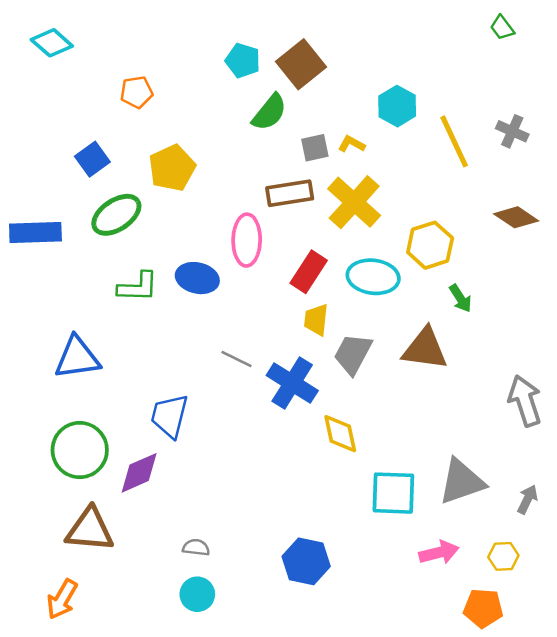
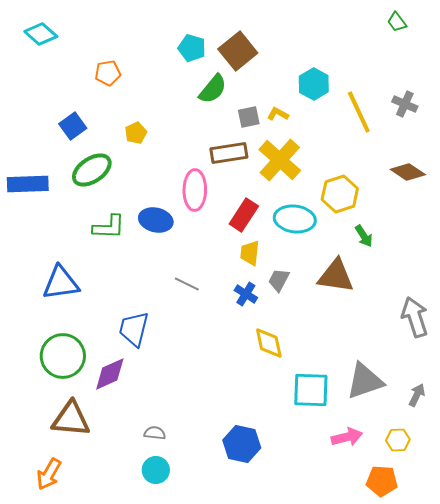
yellow pentagon: (172, 168) -> (136, 133), size x0.6
gray trapezoid: (353, 354) -> (279, 280), size x0.7
blue cross: (292, 383) -> (246, 294), moved, size x0.6

